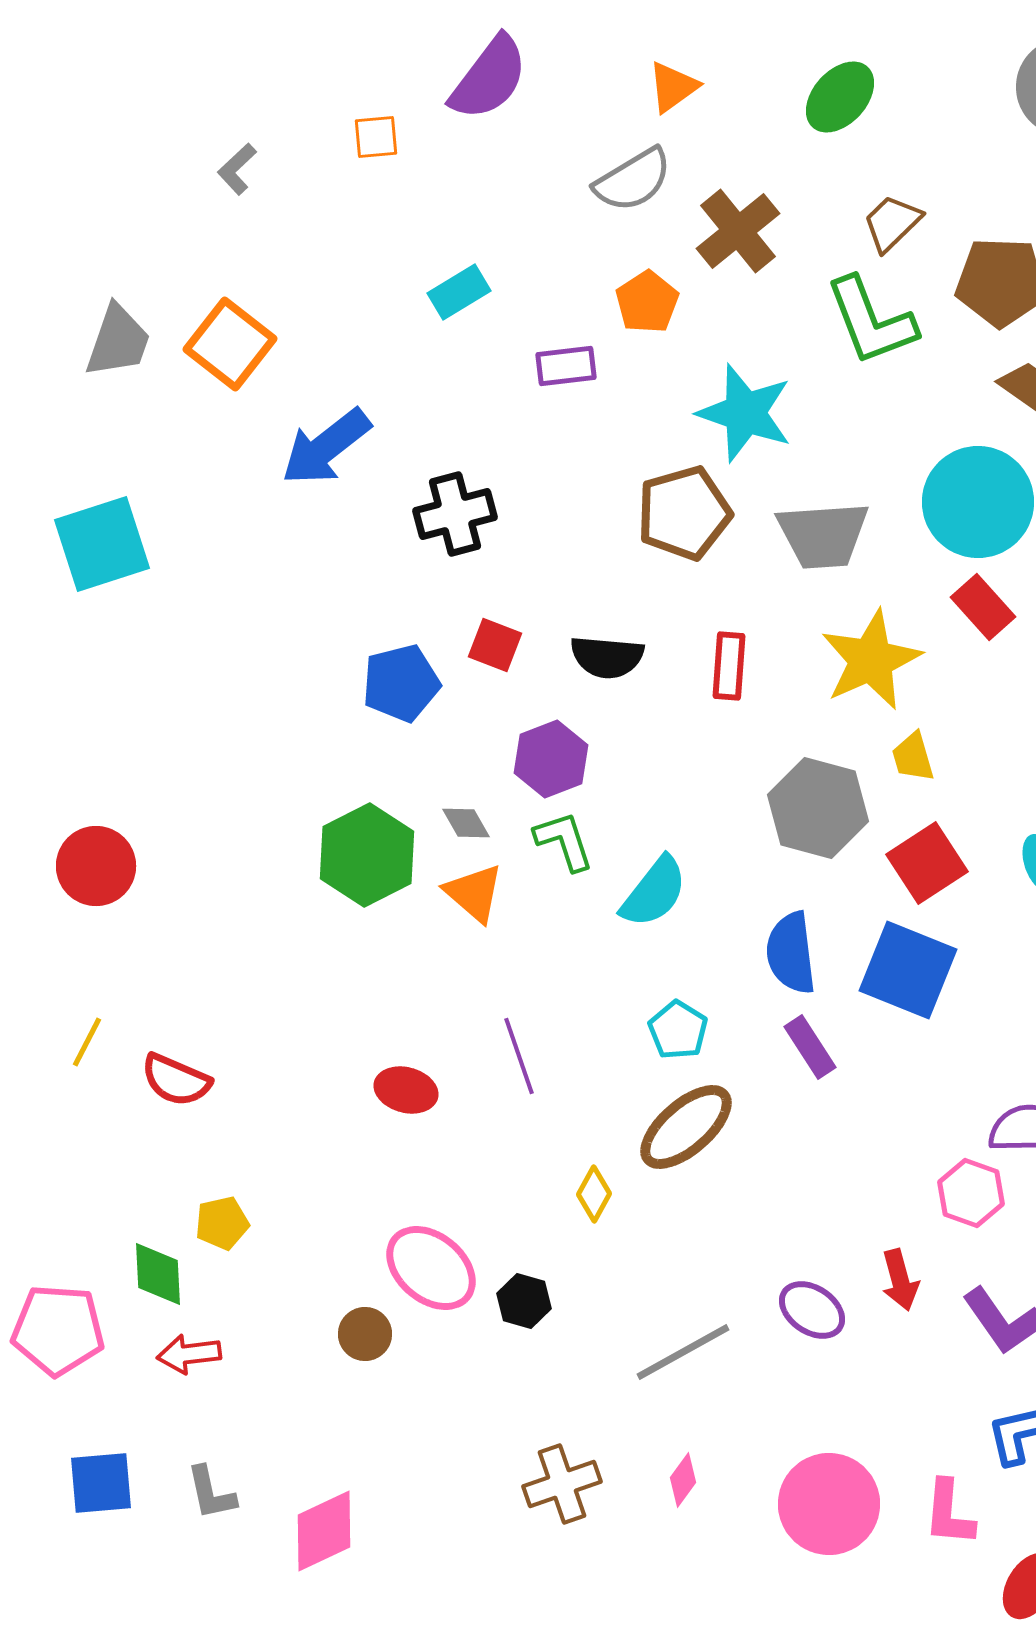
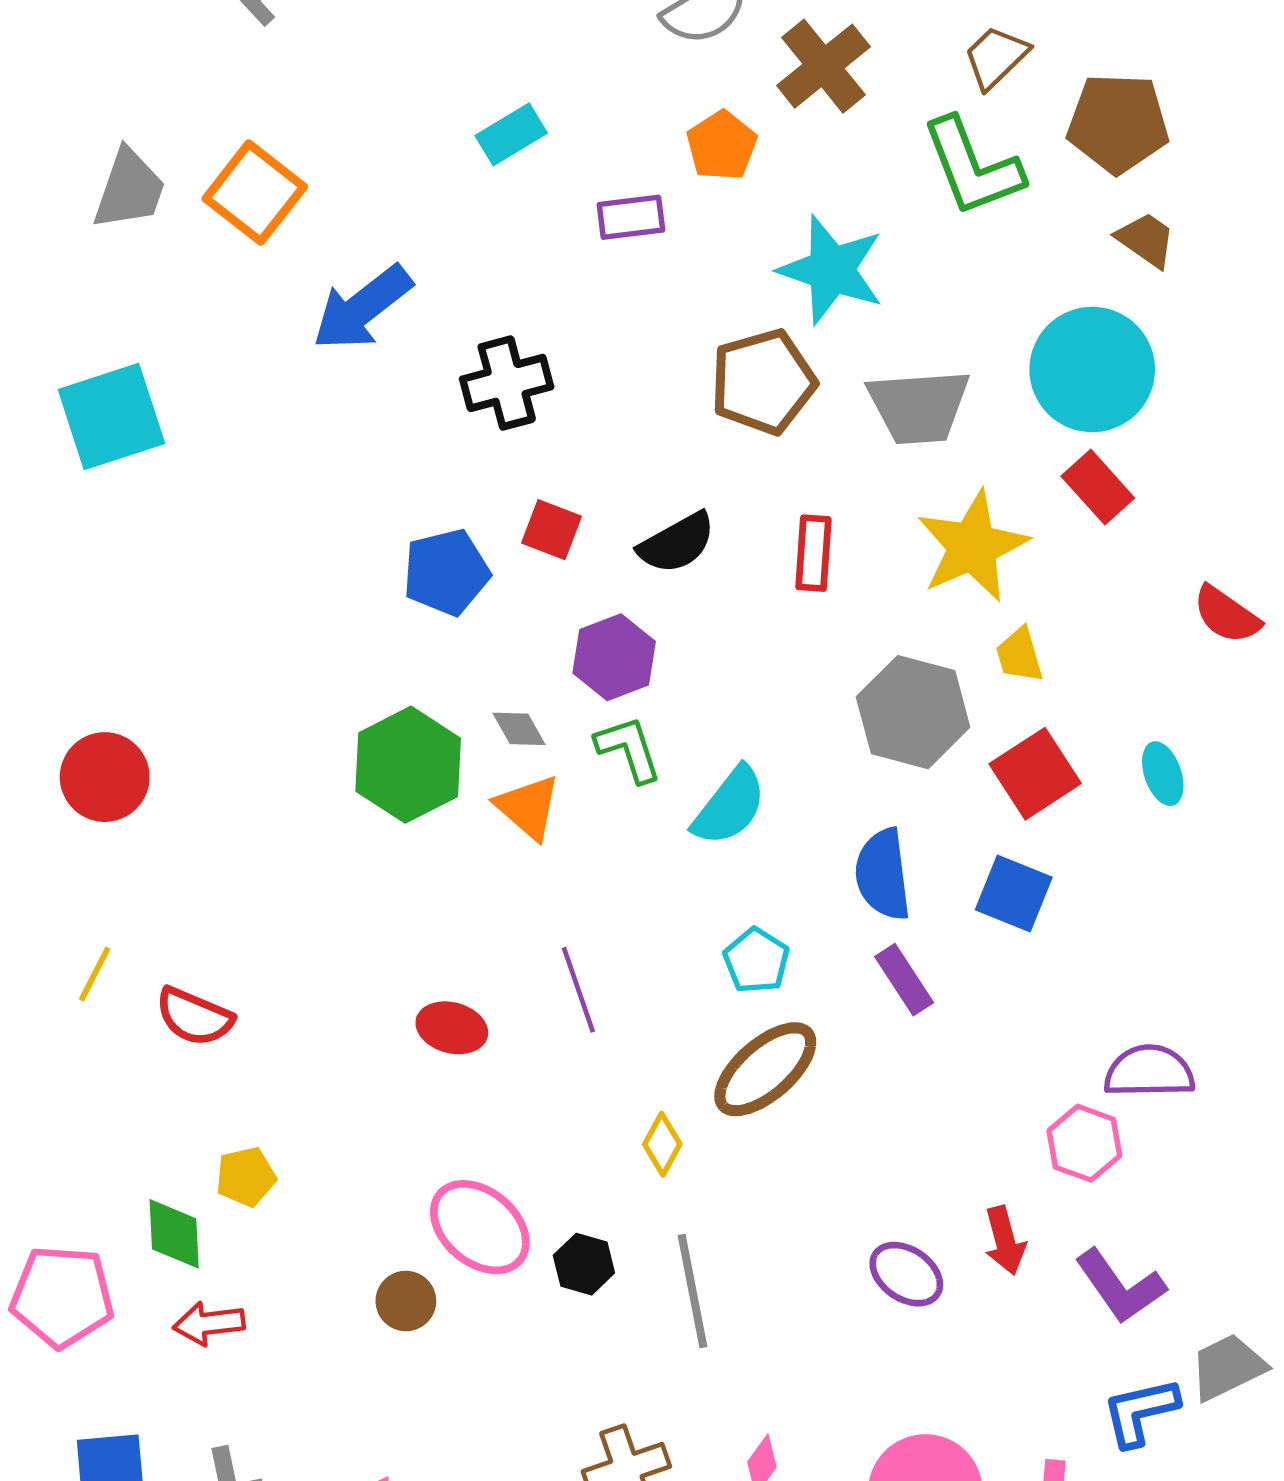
black semicircle: (607, 657) -> (677, 543), turned -34
blue square: (908, 970) -> (1014, 893), size x0.7
gray line: (683, 1352) -> (693, 1291), moved, turned -72

